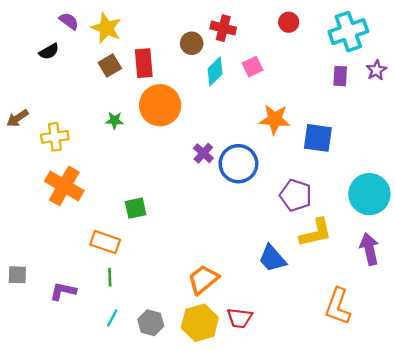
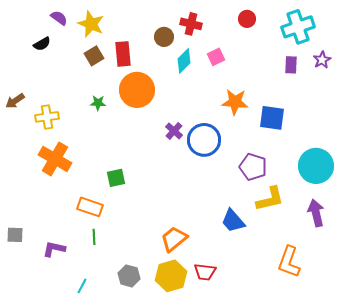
cyan line: (112, 318) -> (82, 286), moved

